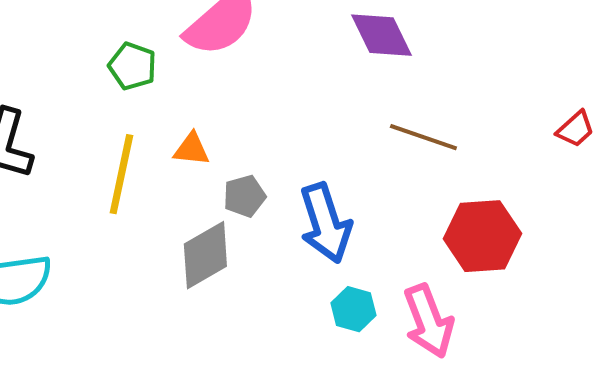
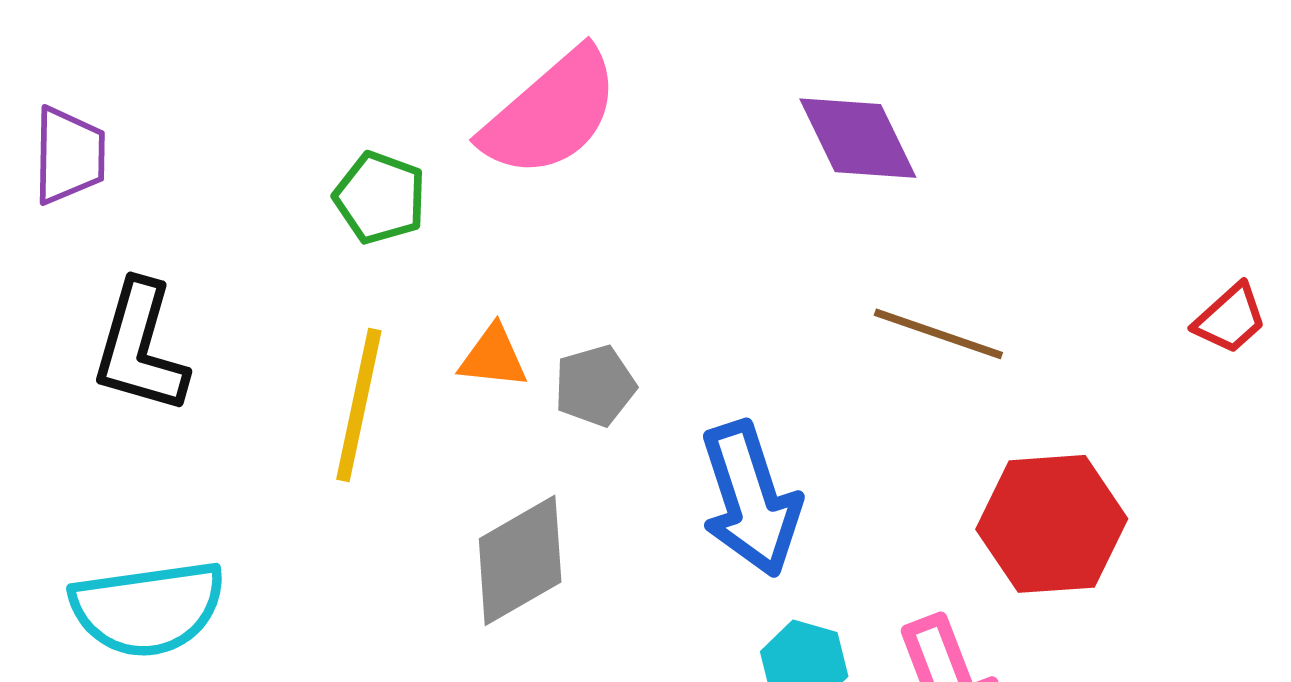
gray pentagon: (244, 196) -> (595, 386), moved

